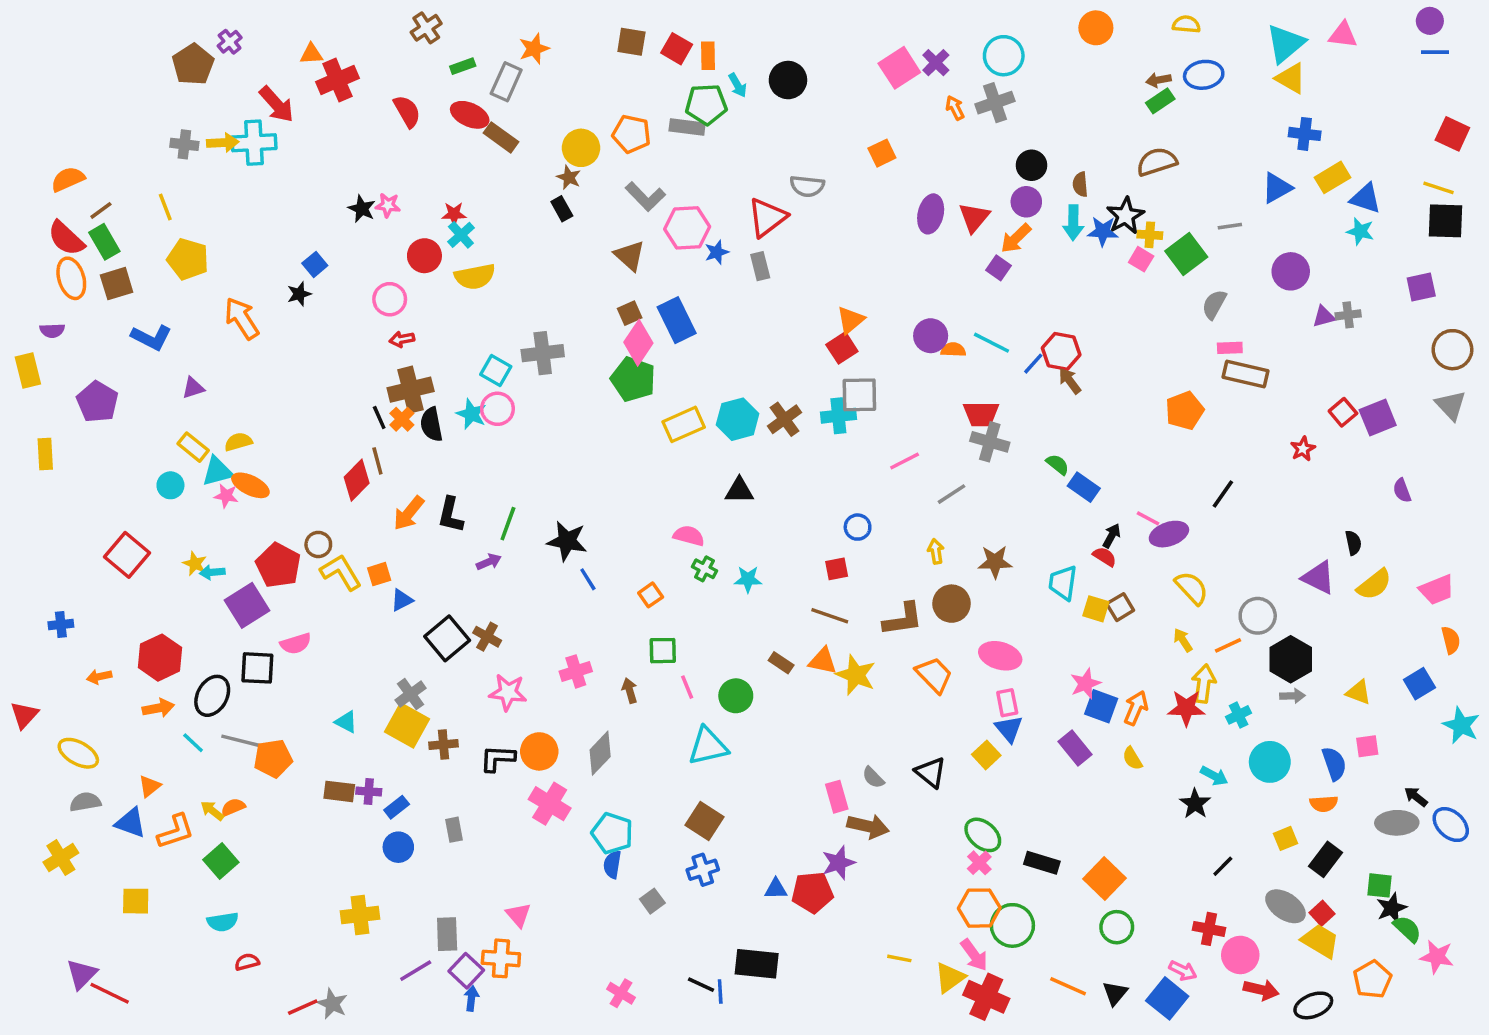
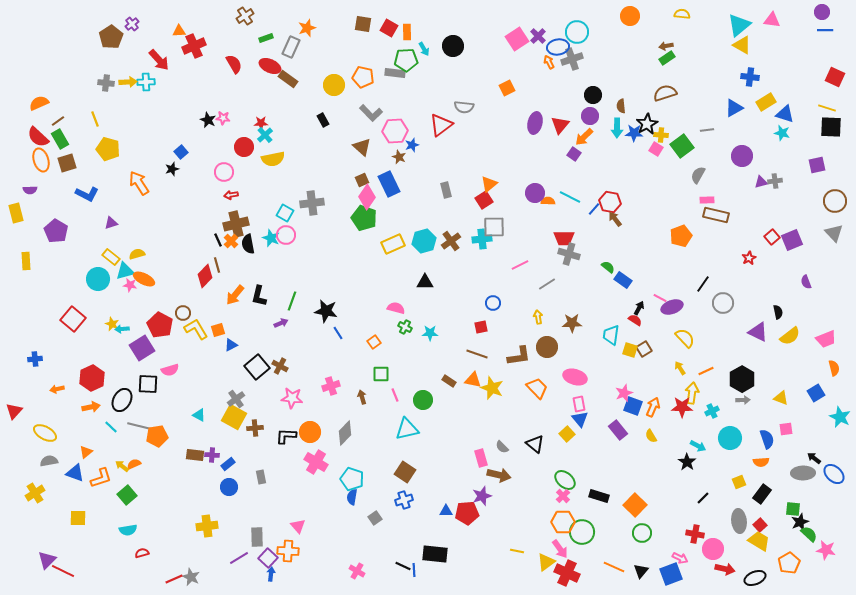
blue ellipse: (1204, 75) -> (558, 47), moved
cyan cross: (254, 143) -> (146, 82), size x0.7
brown star: (569, 177) -> (399, 157), moved
gray rectangle: (760, 266) -> (446, 190), moved
cyan circle: (170, 485) -> (98, 279), size x1.5
gray circle: (1258, 616) -> (723, 303), moved
gray ellipse: (1285, 906) -> (739, 521), turned 50
blue square: (1167, 998) -> (671, 574), turned 30

